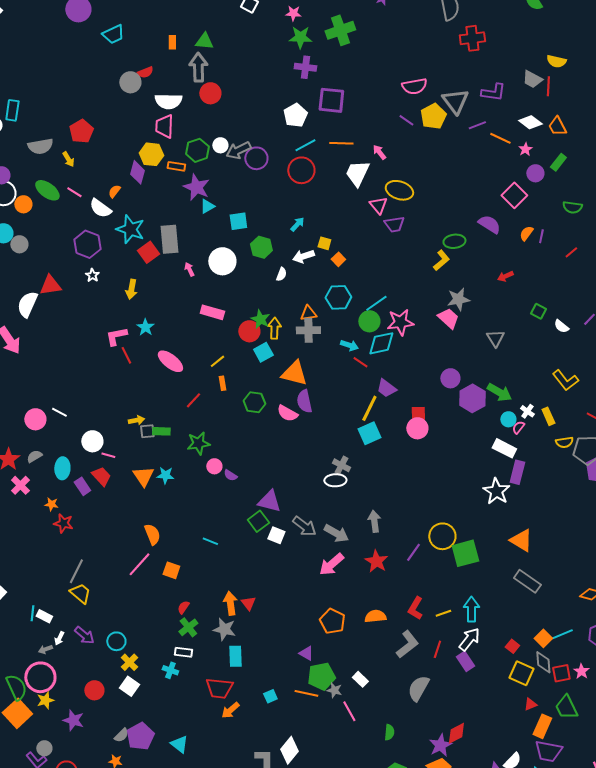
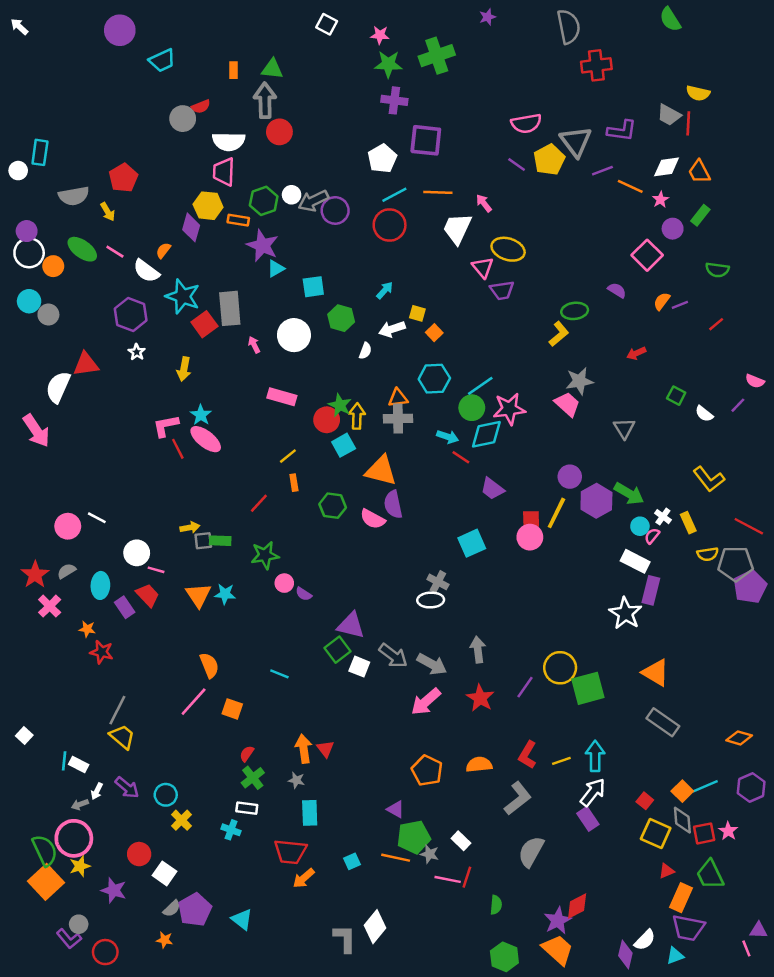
white diamond: (530, 122) -> (667, 167), turned -45
purple semicircle: (489, 224) -> (617, 290), size x0.7
purple line: (541, 236) -> (680, 305), turned 56
pink ellipse: (170, 361) -> (206, 439), moved
yellow line: (369, 408) -> (556, 513), moved
gray star: (224, 629) -> (296, 780), size x0.6
red line: (437, 649) -> (467, 877), moved
white square: (129, 686) -> (165, 873), moved
pink line: (349, 711) -> (448, 879), turned -50

